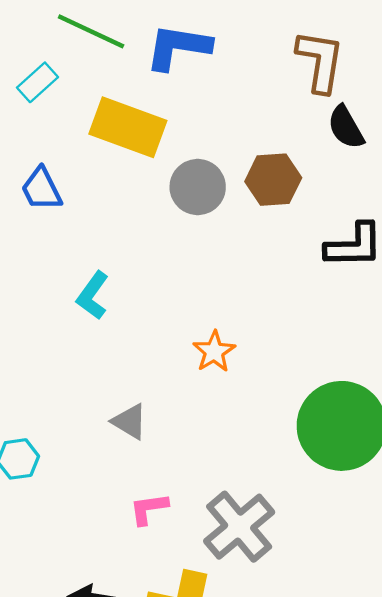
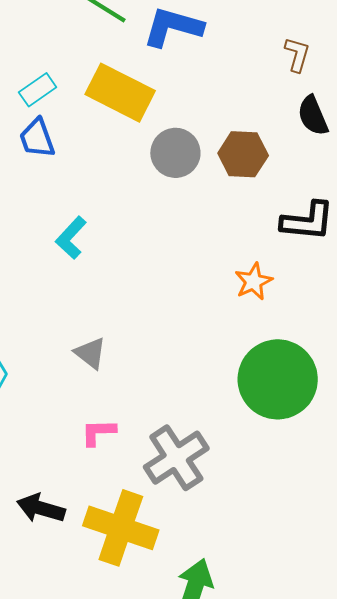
brown L-shape: (320, 61) -> (297, 54), size x0.6
cyan rectangle: (38, 82) -> (38, 90), moved
orange star: (214, 352) -> (254, 281), moved

